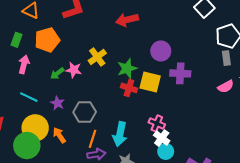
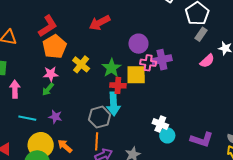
orange pentagon: (47, 40) -> (54, 47), moved
gray rectangle: (226, 58) -> (201, 34), turned 56
pink star: (74, 70) -> (51, 74), moved
gray hexagon: (85, 112) -> (100, 117), moved
pink cross: (157, 123) -> (148, 63), moved
cyan arrow: (120, 134) -> (113, 104), moved

